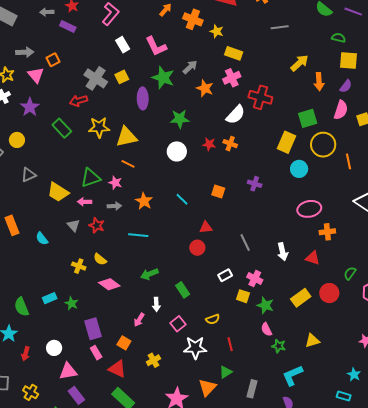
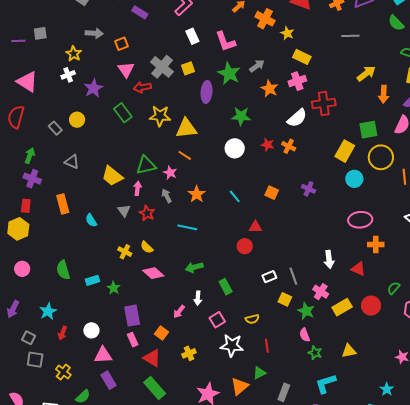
pink triangle: (36, 75) -> (126, 70), moved
red cross: (260, 97) -> (324, 103), turned -30
gray triangle: (29, 175) -> (72, 162), moved, turned 42
pink arrow: (84, 202) -> (137, 188), turned 88
gray arrow: (114, 206) -> (167, 196), turned -120
gray line: (245, 242) -> (293, 276), moved
pink cross: (255, 279) -> (321, 292), moved
green semicircle: (21, 307) -> (63, 270), moved

